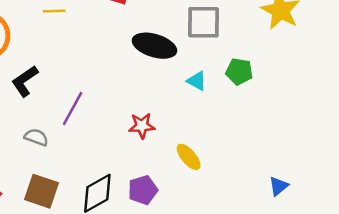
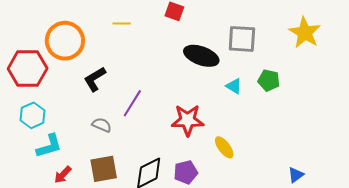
red star: (142, 126) -> (188, 120), size x1.5
brown square: (41, 191) -> (104, 169), turned -32

